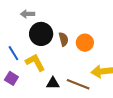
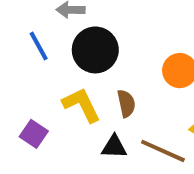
brown semicircle: (64, 39) -> (126, 103), moved
blue line: (13, 53) -> (39, 46), moved

